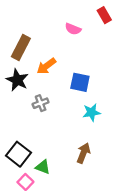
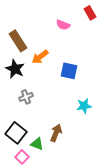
brown rectangle: (21, 48) -> (18, 41), turned -60
gray cross: (41, 103) -> (26, 97), moved
cyan star: (92, 112) -> (84, 106), moved
brown arrow: (83, 153) -> (56, 133), moved

